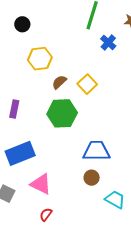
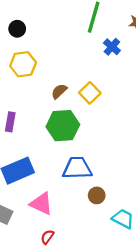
yellow hexagon: (40, 59) -> (23, 64), moved
blue trapezoid: (96, 151) -> (77, 168), moved

